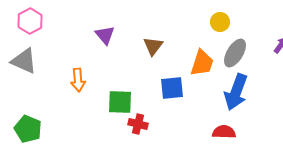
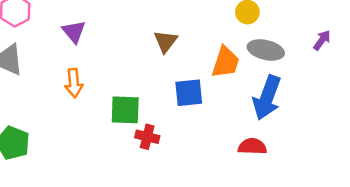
purple triangle: (105, 35) -> (74, 32), moved
gray ellipse: (235, 53) -> (266, 50), turned 72

